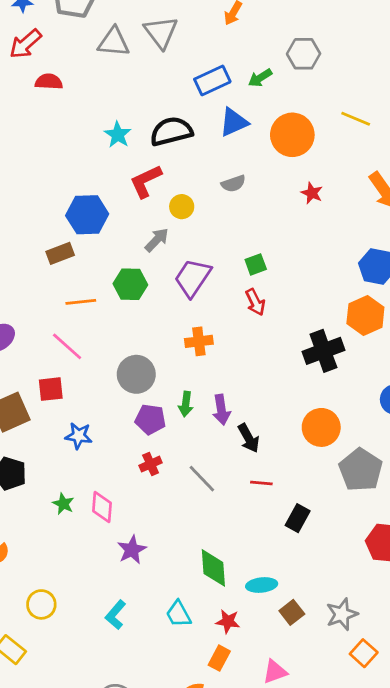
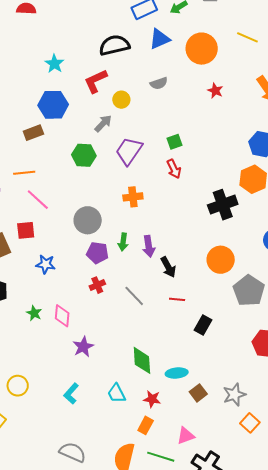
cyan star: (118, 135) -> (54, 64), moved
orange line: (81, 302) -> (24, 173), moved

